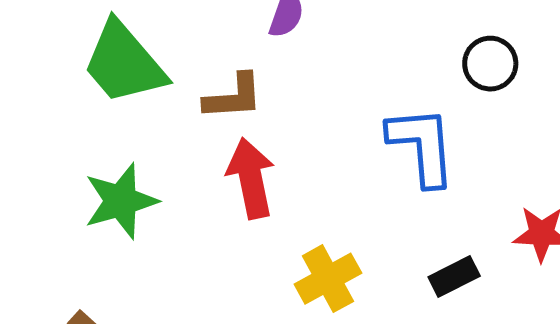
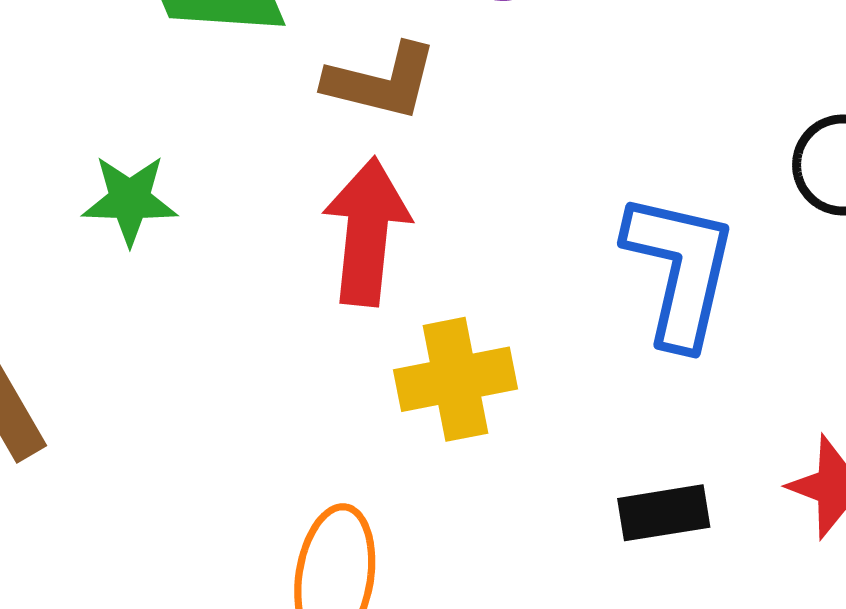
green star: (121, 201) -> (130, 200), size x0.7
yellow cross: (328, 279) -> (455, 379), moved

